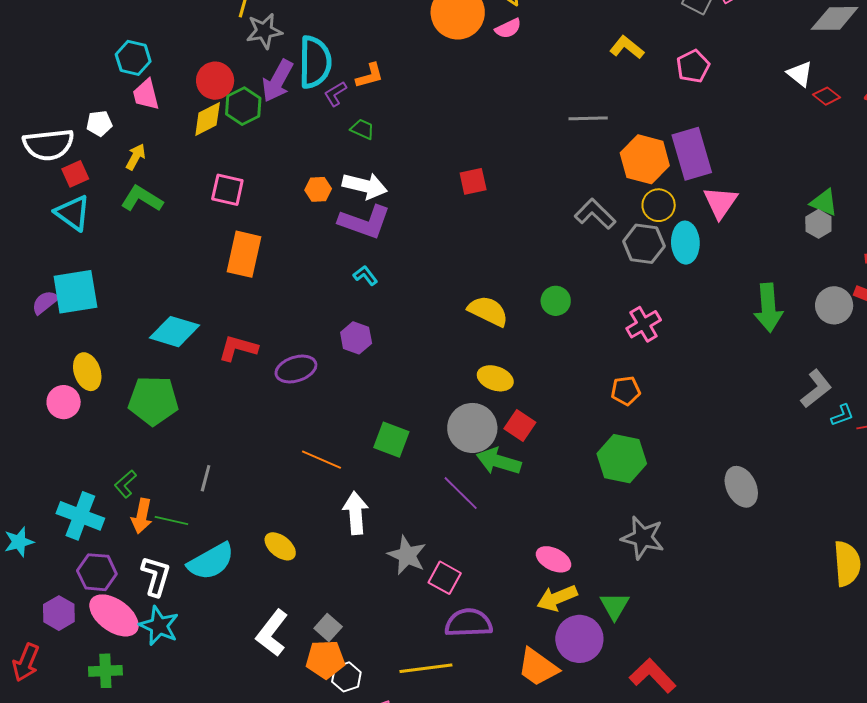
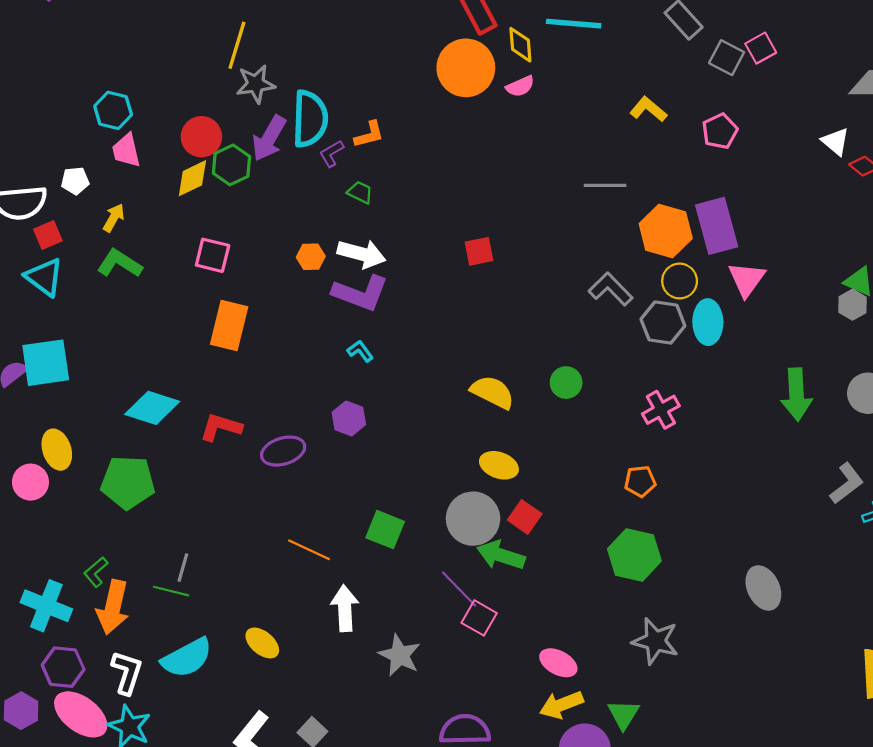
orange arrow: (142, 516) -> (113, 607), size x1.4
green line: (171, 521) -> (171, 591), moved
pink square: (445, 578) -> (479, 618), moved

